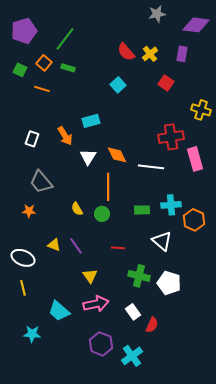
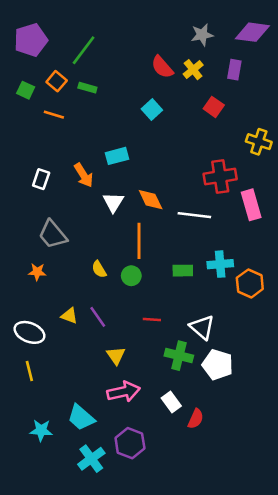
gray star: (157, 14) -> (202, 35), moved
white triangle: (162, 241) -> (202, 327), moved
cyan trapezoid: (59, 311) -> (81, 417), moved
cyan cross: (132, 356) -> (91, 459), moved

